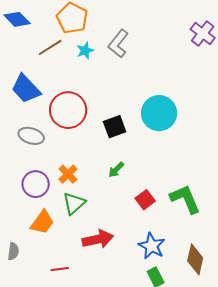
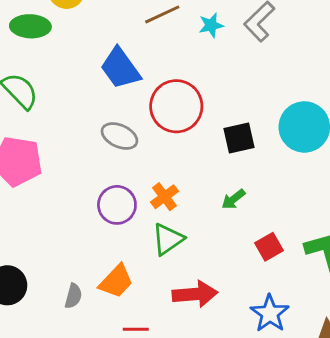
orange trapezoid: (42, 222) -> (116, 281), moved

